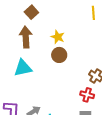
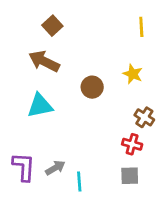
brown arrow: (26, 37) -> (44, 61), turned -60
yellow star: (58, 37) -> (133, 74), moved

